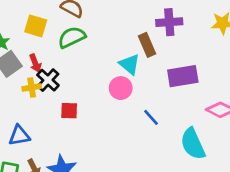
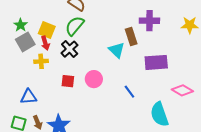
yellow square: (36, 26) -> (47, 30), moved
green semicircle: (72, 37) -> (75, 26), turned -30
black cross: (48, 80) -> (70, 49), moved
pink circle: (121, 88) -> (94, 79), moved

